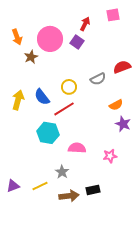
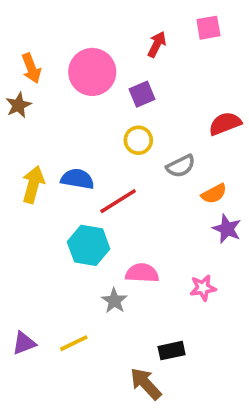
purple square: (77, 42) -> (142, 94), moved, turned 32
brown star: (31, 57) -> (18, 105), moved
gray semicircle: (98, 79) -> (181, 166), moved
yellow circle: (69, 87) -> (138, 140), moved
blue semicircle: (42, 97) -> (77, 179), turned 138
gray star: (62, 172) -> (114, 301), moved
brown arrow: (69, 196) -> (146, 384), moved, turned -126

